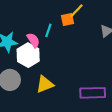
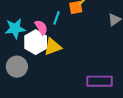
yellow triangle: (45, 84) -> (53, 47), moved

